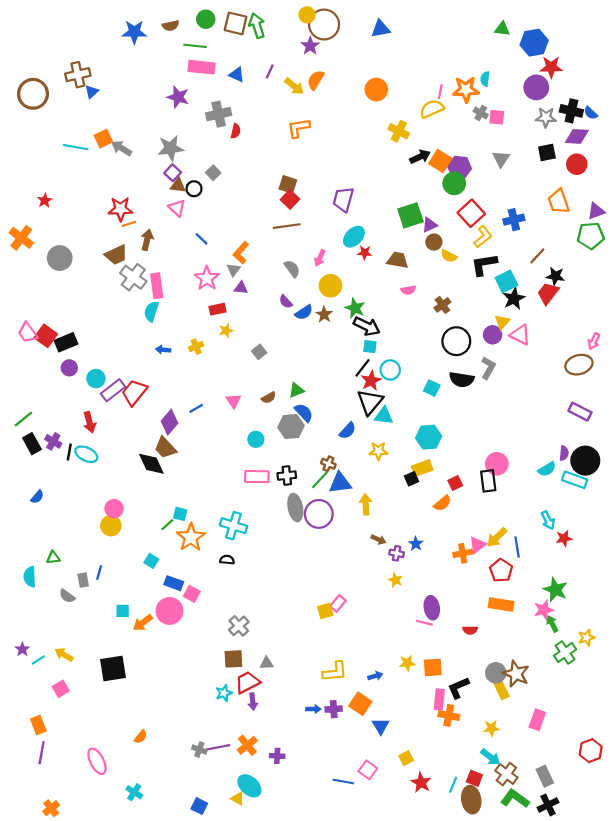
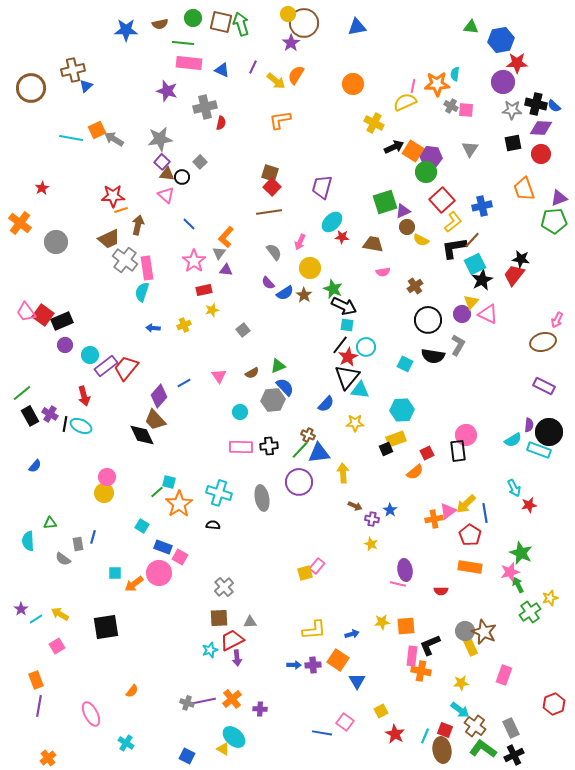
brown line: (537, 256) -> (472, 240), moved
gray ellipse: (295, 508) -> (262, 498), moved

